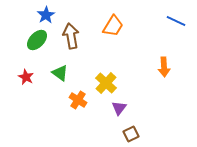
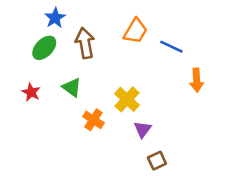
blue line: (176, 21) -> (171, 47), moved

